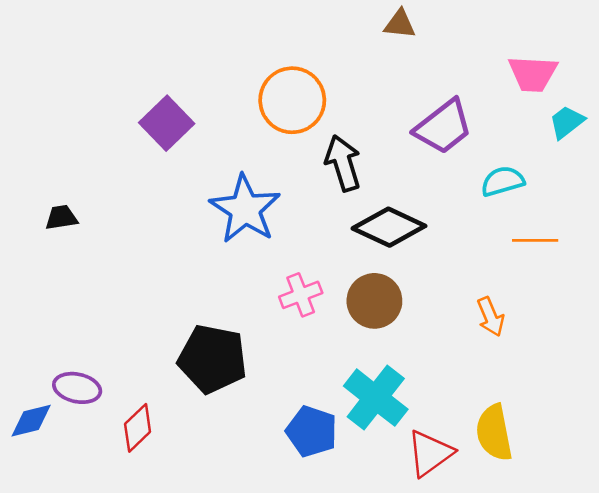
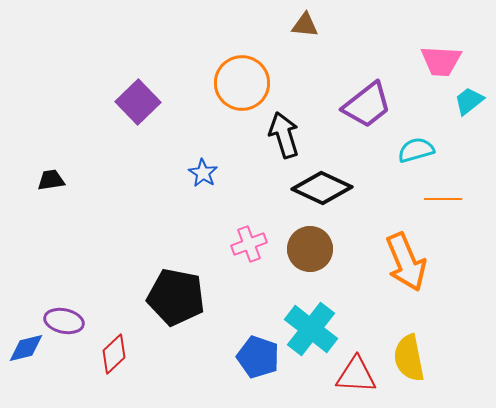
brown triangle: (400, 24) -> (305, 25), moved
blue star: (245, 209) -> (203, 173), size x0.5
orange arrow: (490, 317) -> (406, 262), size x1.8
red triangle: (430, 453) -> (356, 375), turned 39

